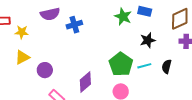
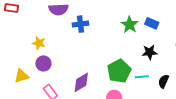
yellow star: (22, 32) -> (39, 43), moved
yellow triangle: (22, 57) -> (21, 76), moved

